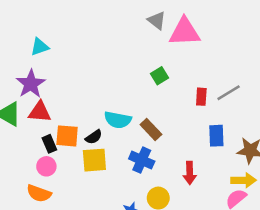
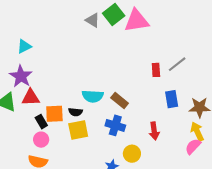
gray triangle: (157, 20) -> (93, 20), moved
green square: (159, 76) -> (114, 14), moved, size x1.5
black semicircle: (94, 137) -> (75, 112), turned 48
yellow arrow: (244, 180) -> (197, 131), turned -108

